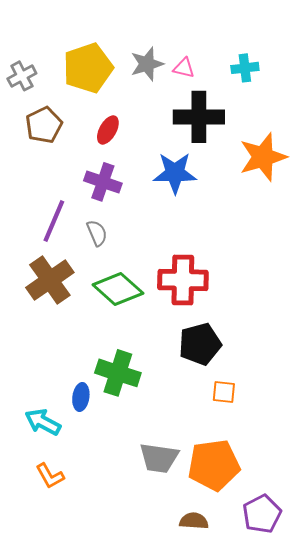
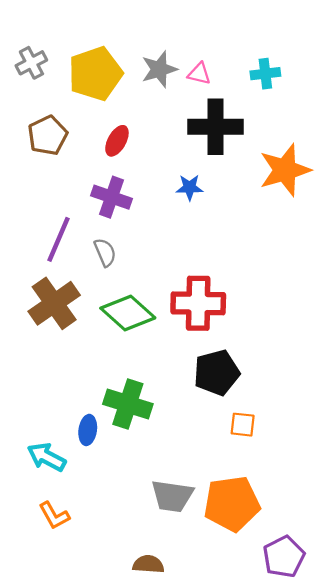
gray cross: (22, 76) -> (31, 63), moved
blue star: (175, 173) -> (190, 187), size x0.6
brown semicircle: (194, 521) -> (148, 564), moved

